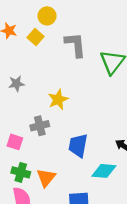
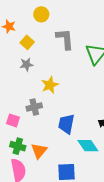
yellow square: (36, 37) -> (27, 42), moved
gray star: (16, 84) -> (26, 64), moved
cyan diamond: (104, 171) -> (88, 146), turned 50

